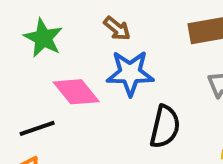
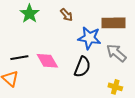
blue star: (130, 73) -> (89, 38), moved
pink diamond: (76, 92) -> (47, 61), moved

